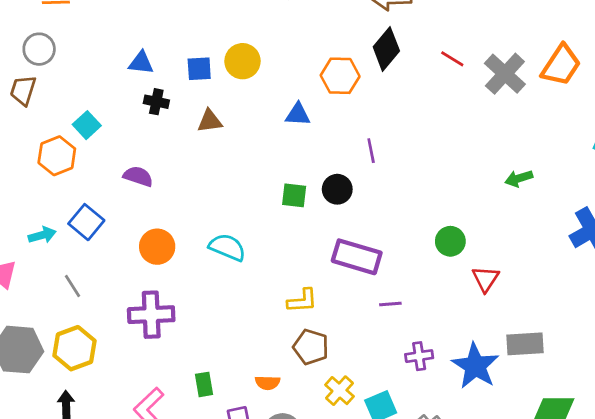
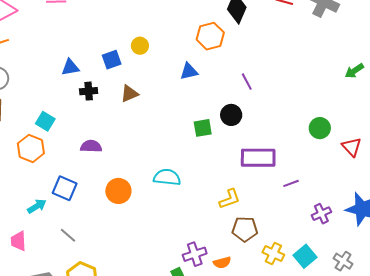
yellow circle: (242, 61) -> (140, 46), size x0.7
purple cross: (151, 315) -> (195, 254), moved, size x0.7

